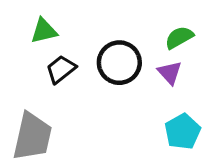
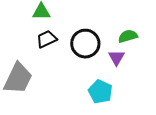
cyan pentagon: (183, 131) -> (100, 92), moved, turned -30

